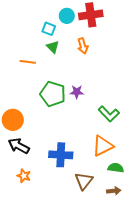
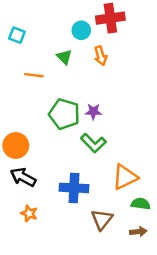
cyan circle: (67, 16) -> (81, 30), moved
cyan square: (49, 29) -> (17, 35), moved
green L-shape: (109, 114) -> (93, 143), moved

